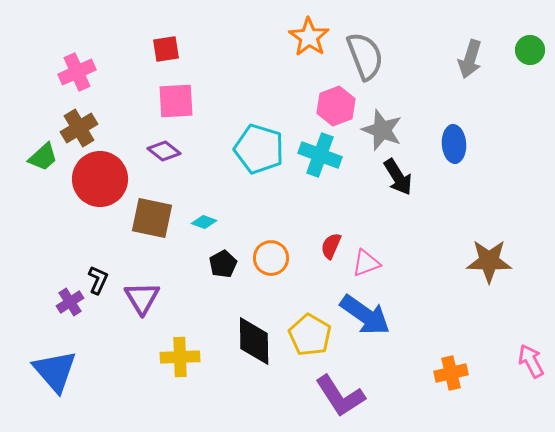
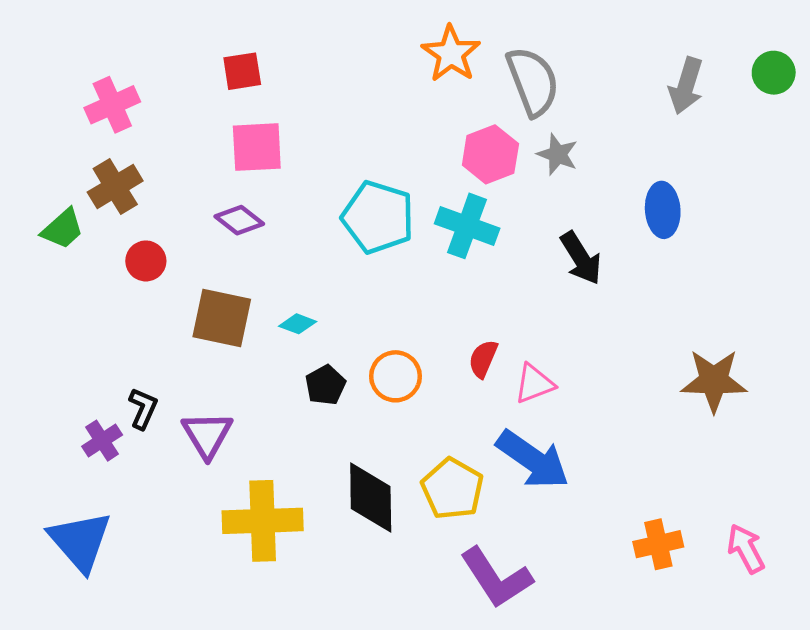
gray star: (382, 130) -> (558, 154), moved, size x0.7
red circle: (100, 179) -> (146, 261), size x0.5
yellow cross: (180, 357) -> (263, 521), size x1.4
pink arrow: (531, 361) -> (746, 549), moved

